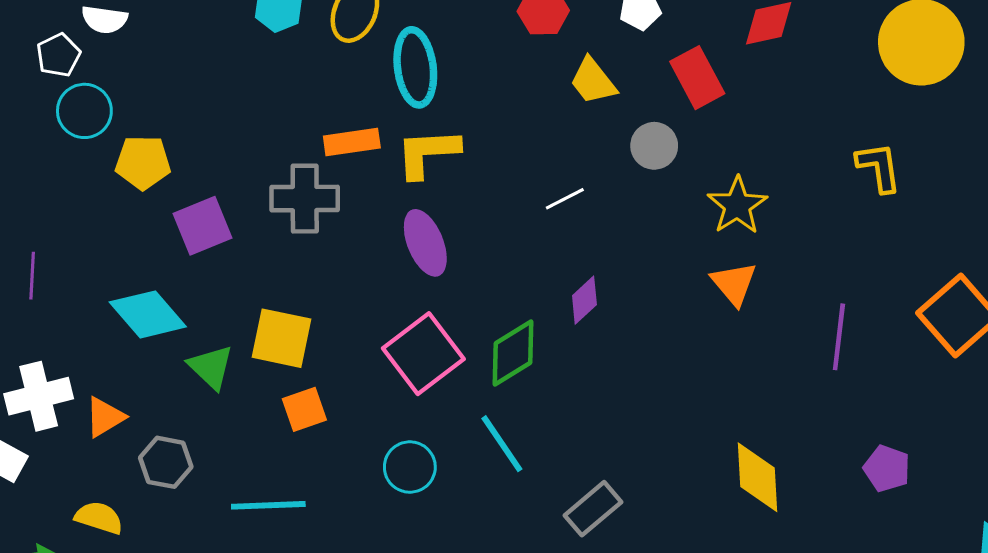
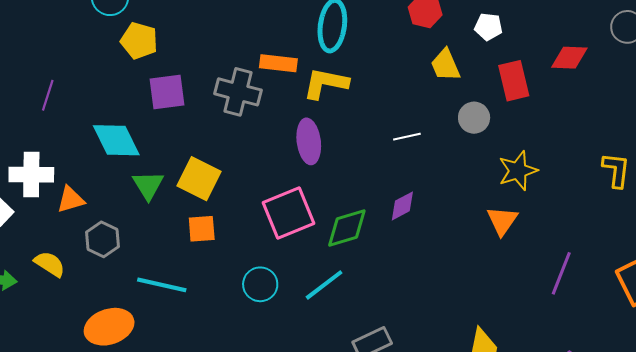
cyan line: (502, 444) -> (324, 285), turned 72

